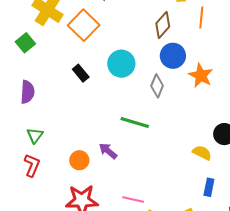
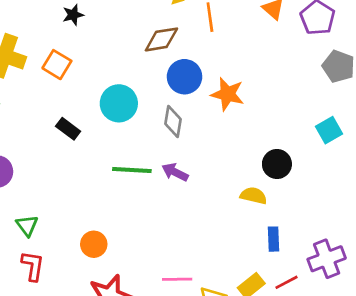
orange square: (84, 25) -> (57, 65), size x0.7
brown diamond: (163, 25) -> (161, 39), turned 52
green line: (135, 123) -> (132, 170), moved
purple arrow: (108, 151) -> (175, 172), moved

